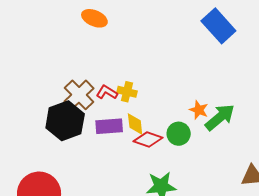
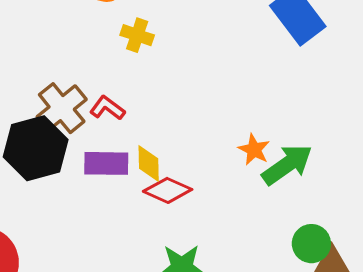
yellow cross: (127, 92) -> (137, 35), moved
green circle: (179, 134) -> (311, 244), moved

